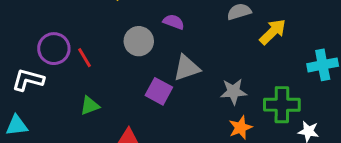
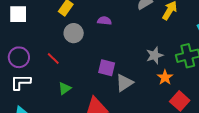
gray circle: (139, 41) -> (74, 33), moved
purple circle: (54, 49) -> (19, 57), moved
gray triangle: (187, 68) -> (124, 83), moved

